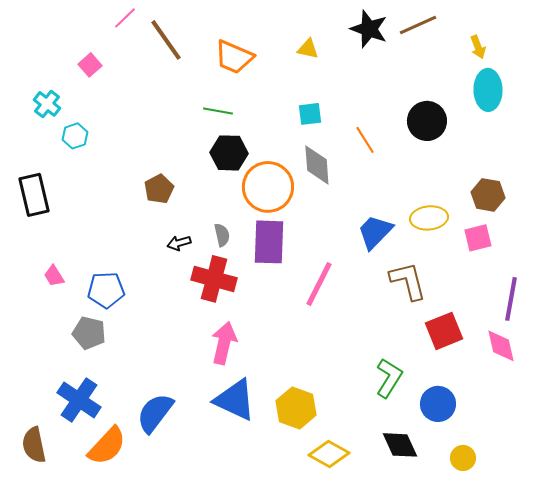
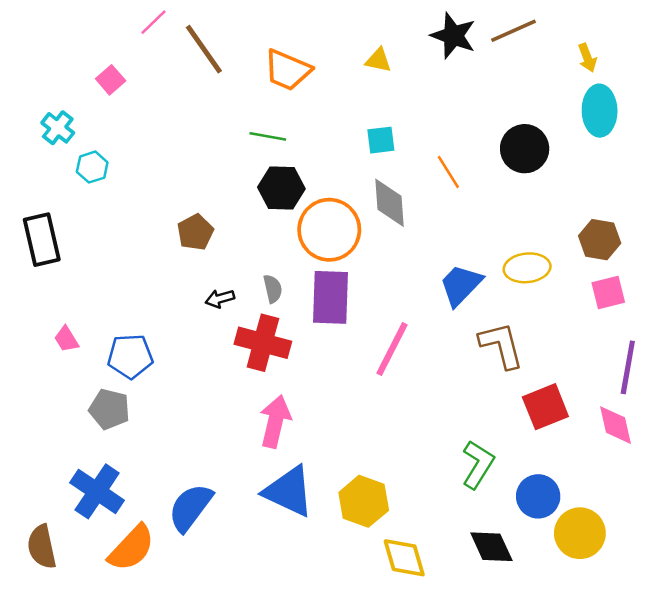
pink square: (478, 238) -> (608, 292), moved
yellow diamond: (329, 454) -> (404, 558), turned 45
yellow circle: (463, 458) -> (580, 533), moved, size x1.6

